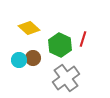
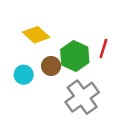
brown circle: (33, 58) -> (51, 66), moved

